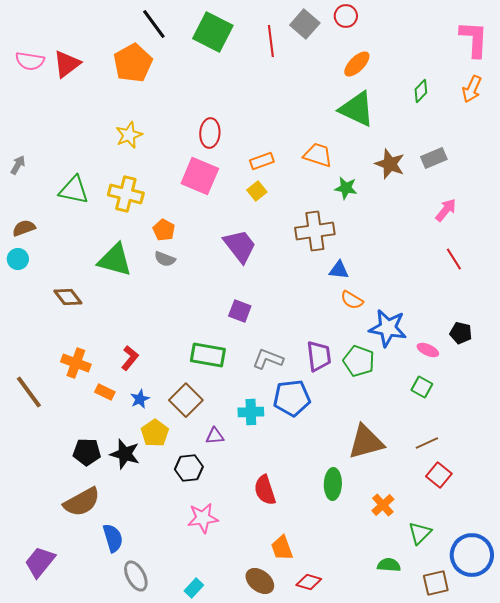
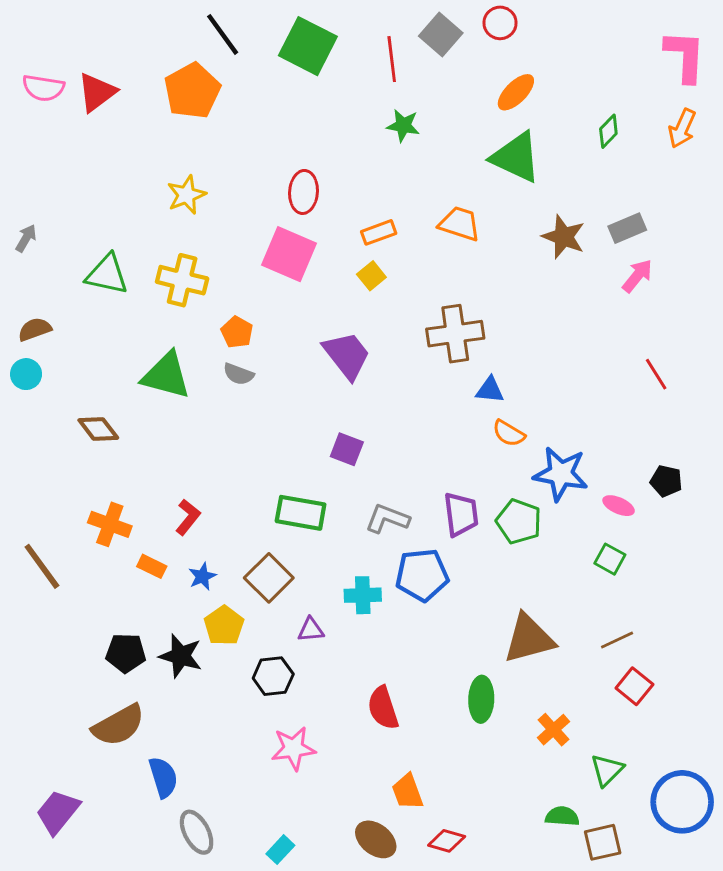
green star: (346, 188) -> (403, 126), moved
pink arrow: (446, 210) -> (637, 276), moved
brown square: (436, 583) -> (603, 842), moved

